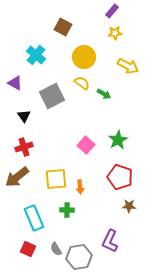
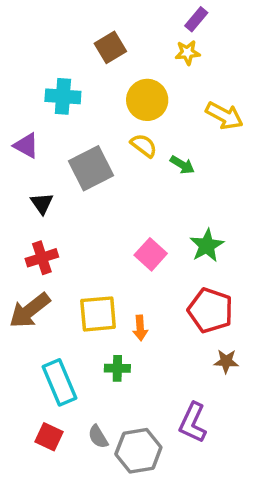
brown square: (63, 27) -> (110, 47), turned 30
yellow star: (115, 33) -> (188, 53), moved
cyan cross: (36, 55) -> (63, 96), turned -36

